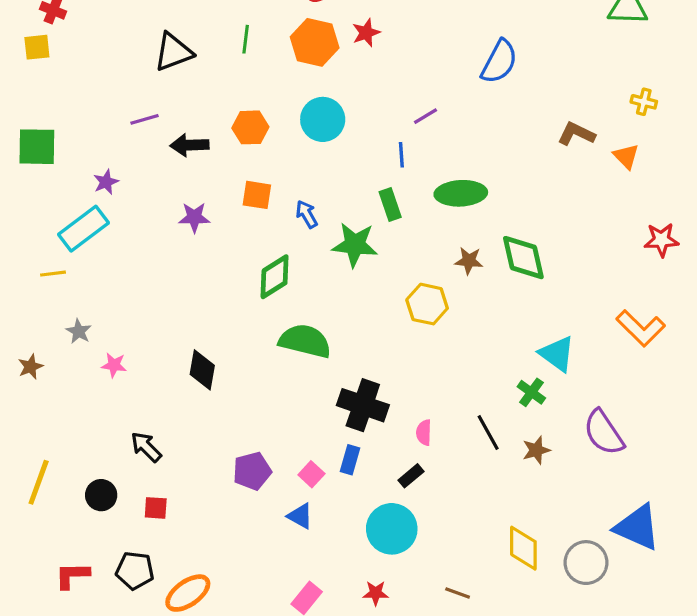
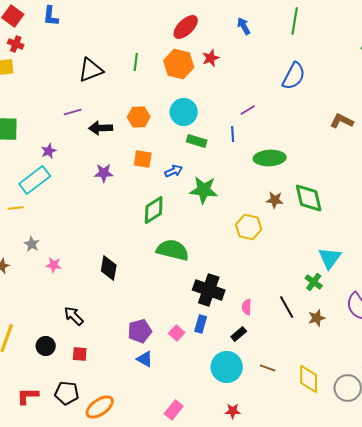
green rectangle: (390, 205) -> (197, 141), moved, turned -54
blue arrow: (307, 214) -> (174, 171), turned 96
cyan triangle: (557, 354) -> (330, 258), turned 30
blue triangle: (300, 516) -> (145, 359), moved
red star: (376, 593) -> (233, 411), moved
brown line: (458, 593) -> (268, 368), moved

